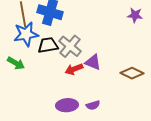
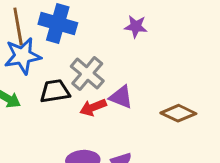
purple star: (135, 15) -> (136, 26), moved
black trapezoid: (48, 45) -> (55, 91), moved

